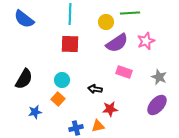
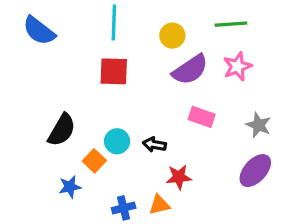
green line: (130, 13) -> (231, 24), moved
black semicircle: (24, 79) -> (62, 130), moved
cyan circle: (62, 80) -> (117, 141), moved
blue star: (35, 112) -> (70, 187), moved

